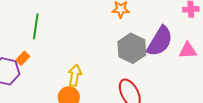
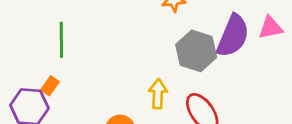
pink triangle: (188, 50) -> (271, 28), moved
yellow arrow: (75, 75) -> (158, 94), moved

